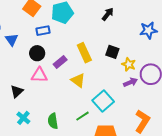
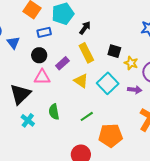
black arrow: (108, 14) -> (85, 28), moved
purple arrow: (130, 82) -> (135, 90), moved, turned 32
black triangle: (17, 91) -> (20, 94), size x1.6
cyan square: (103, 101) -> (108, 83), moved
green semicircle: (53, 121) -> (54, 112), moved

